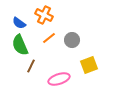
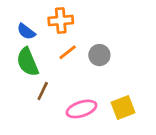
orange cross: (44, 15) -> (61, 20), turned -30
yellow square: (89, 65) -> (123, 108), moved

